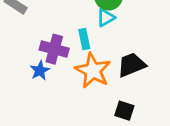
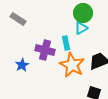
blue star: (40, 71) -> (22, 65), moved

